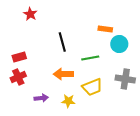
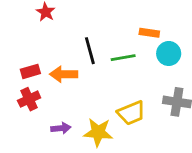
green line: (90, 58) -> (123, 58), moved
orange arrow: (63, 74) -> (64, 74), moved
yellow star: (68, 101) -> (98, 132), size x1.5

